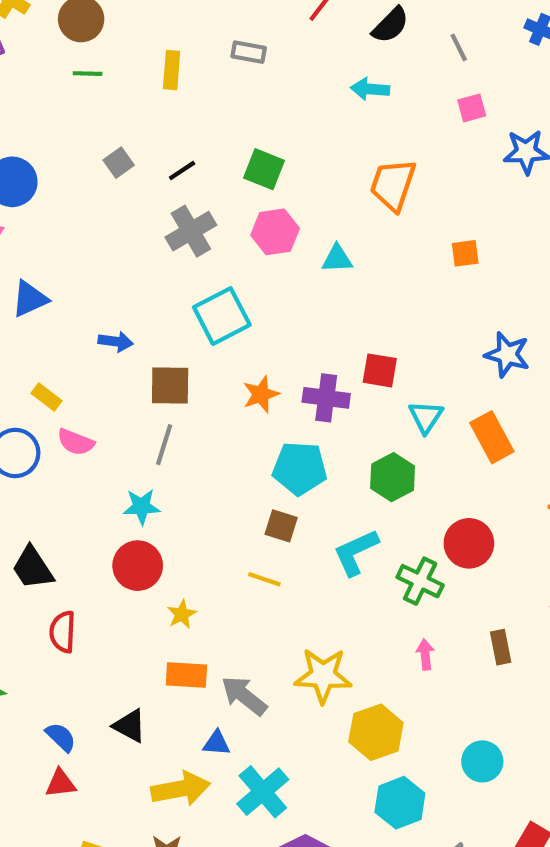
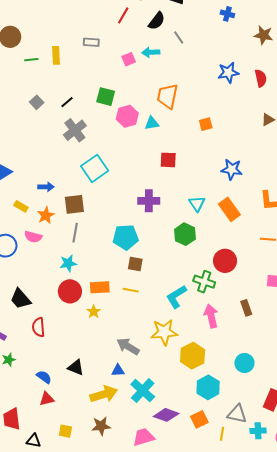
gray line: (459, 47) -> (179, 37), moved
green line: (88, 74) -> (31, 60), moved
pink square: (472, 108) -> (129, 59), moved
pink hexagon: (275, 232) -> (127, 116), moved
cyan triangle: (337, 259) -> (152, 123), moved
red square: (380, 370) -> (168, 160), moved
orange star: (261, 394) -> (46, 215), moved
yellow rectangle: (46, 397) -> (21, 206), moved
cyan pentagon: (300, 468) -> (126, 237), moved
cyan L-shape: (356, 552) -> (176, 297), moved
pink arrow: (425, 654) -> (211, 316), size x1.6
orange rectangle: (186, 675) -> (100, 287), moved

